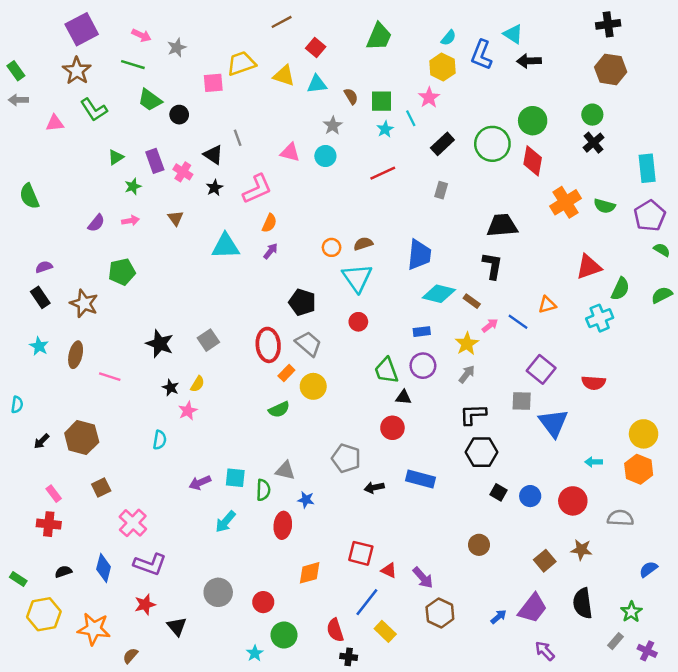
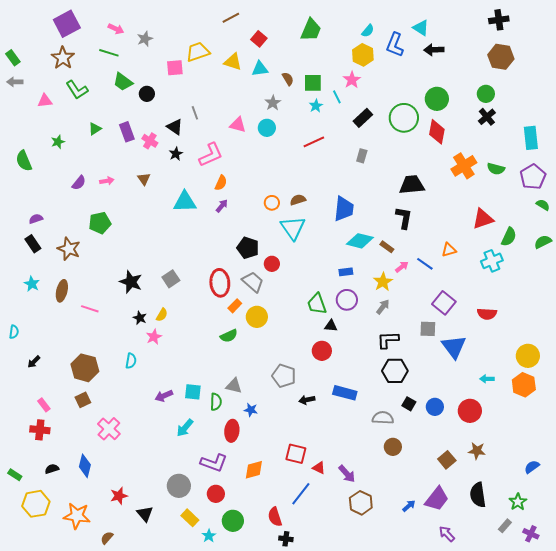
green star: (133, 186) -> (58, 142), moved
red circle: (358, 322) -> (272, 264), moved
brown hexagon: (82, 438) -> (85, 368), moved
gray semicircle: (620, 518) -> (383, 418), moved
purple L-shape: (150, 564) -> (214, 463), moved
yellow rectangle: (385, 631) -> (190, 518), moved

